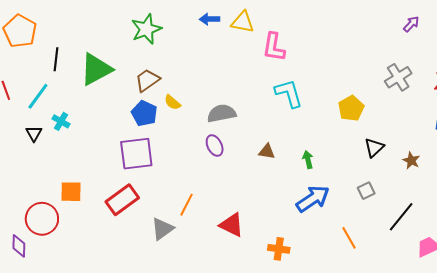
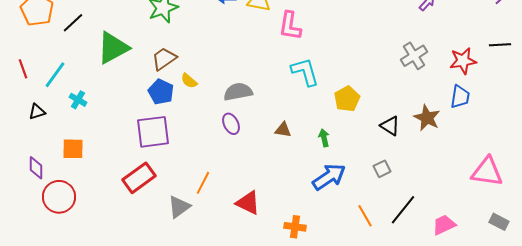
black line: (56, 59) -> (73, 23), moved, turned 40
yellow pentagon: (351, 108) -> (347, 99), moved
black triangle: (34, 133) -> (37, 112), moved, turned 42
black triangle: (374, 148) -> (390, 126), turned -45
brown star: (411, 161) -> (427, 118), moved, size x1.5
orange square: (71, 192) -> (73, 149), moved
black line: (401, 217) -> (403, 210), moved
purple diamond: (19, 246) -> (36, 168), moved

